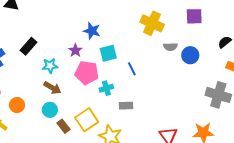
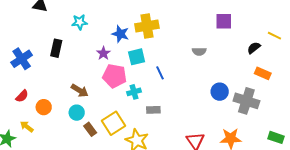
yellow cross: (152, 23) -> (147, 26), moved, turned -35
black rectangle: (28, 46) -> (56, 48), turned -30
blue circle: (190, 55) -> (220, 92), moved
cyan star: (50, 66) -> (80, 22), moved

